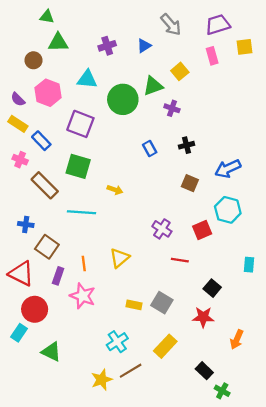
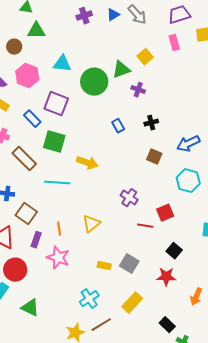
purple cross: (107, 46) -> (84, 16), moved
blue triangle: (144, 46) -> (113, 15), moved
blue rectangle: (41, 141) -> (32, 119), moved
yellow arrow: (115, 190) -> (87, 163), size x1.5
red square: (202, 230) -> (165, 213), moved

